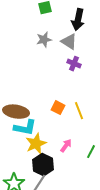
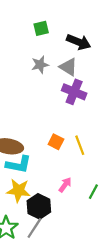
black arrow: (78, 20) -> (79, 42), turned -80
purple cross: (74, 64) -> (74, 92), size x1.5
yellow star: (36, 144) -> (19, 190), moved, turned 30

